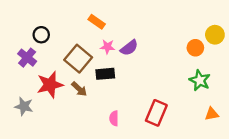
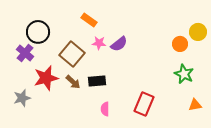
black circle: (41, 35) -> (38, 32), size x1.5
black rectangle: (105, 74) -> (97, 81), moved
gray star: (24, 106) -> (22, 98), turned -30

